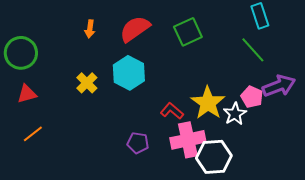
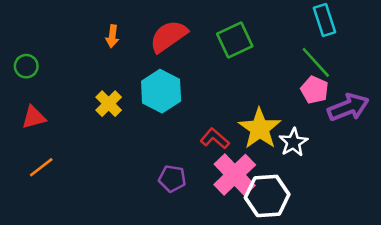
green circle: (21, 53) -> (26, 66), size x0.6
pink pentagon: (252, 97) -> (315, 90), moved
pink cross: (188, 140) -> (235, 175), turned -32

